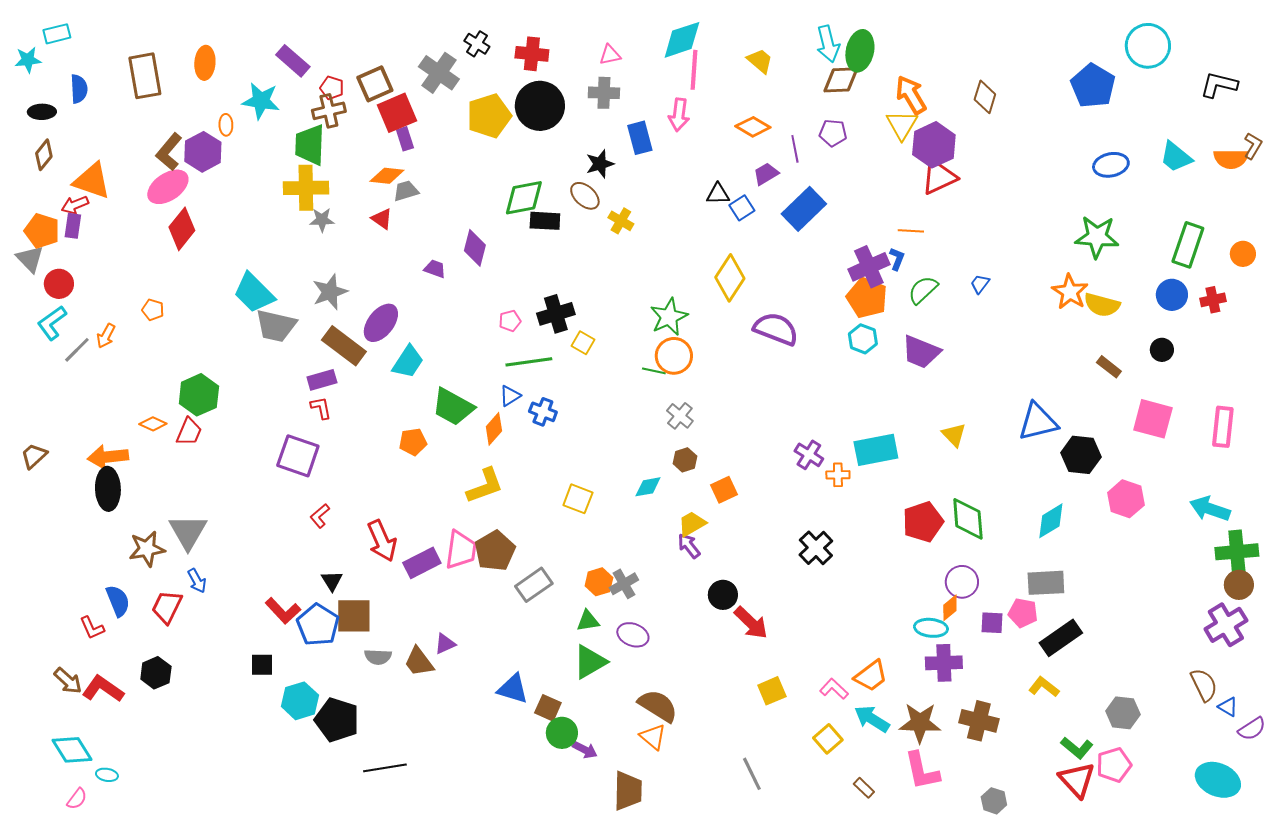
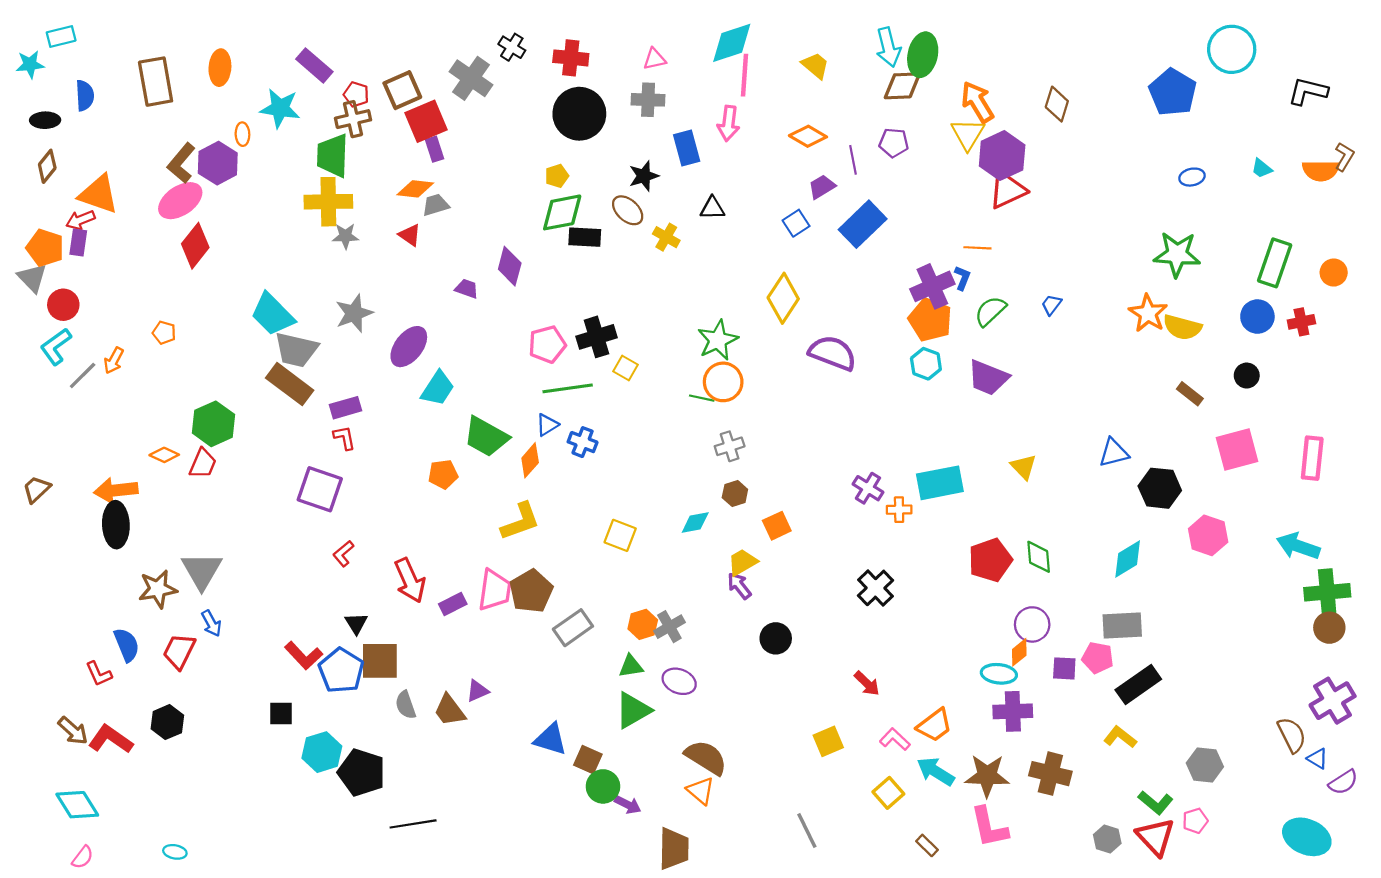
yellow pentagon: (489, 116) -> (557, 176), moved, size x0.5
cyan trapezoid: (1176, 157) -> (1262, 168), size x0.6
blue ellipse: (1111, 165) -> (1192, 177), size x0.7
black triangle: (718, 194) -> (712, 208), moved
pink pentagon: (510, 321) -> (547, 344), size x1.6
brown rectangle: (344, 346) -> (290, 384), moved
gray cross: (680, 416) -> (730, 446), turned 32
pink square: (1153, 419) -> (1237, 450), turned -30
blue triangle: (1038, 422) -> (1114, 453), size x0.7
green diamond: (968, 519) -> (1039, 557), size x0.7
purple rectangle: (422, 563) -> (453, 604), size x0.7
red arrow: (751, 623) -> (867, 683), moved, size x0.7
purple cross: (1226, 625) -> (1333, 701), moved
gray semicircle: (378, 657) -> (406, 705), turned 68
pink pentagon: (1114, 765) -> (1195, 821), size x0.7
cyan ellipse: (107, 775) -> (175, 852), moved
gray hexagon: (994, 801) -> (1107, 839), moved

